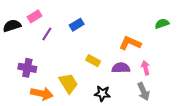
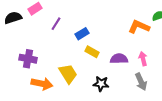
blue rectangle: (77, 25) -> (82, 34), moved
purple line: (47, 34) -> (56, 24), moved
orange L-shape: (130, 43) -> (139, 27), moved

